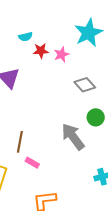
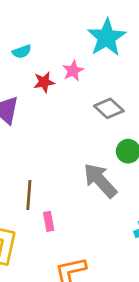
red star: (41, 51) -> (44, 82), moved
pink rectangle: (32, 163) -> (49, 221), turned 56

